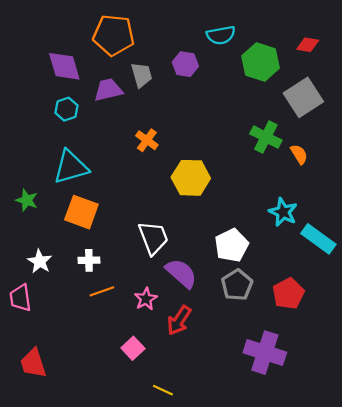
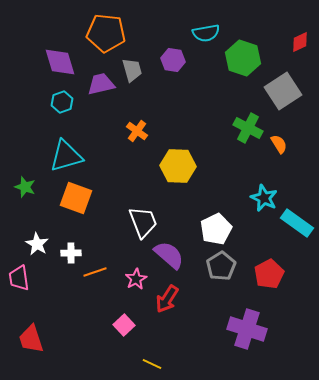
red diamond: (308, 45) -> (300, 42), moved, turned -35
white cross: (89, 260) -> (71, 253), moved

